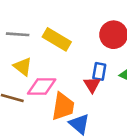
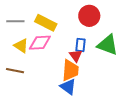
pink diamond: (42, 87) -> (40, 43), moved
orange trapezoid: (63, 106) -> (70, 70), moved

